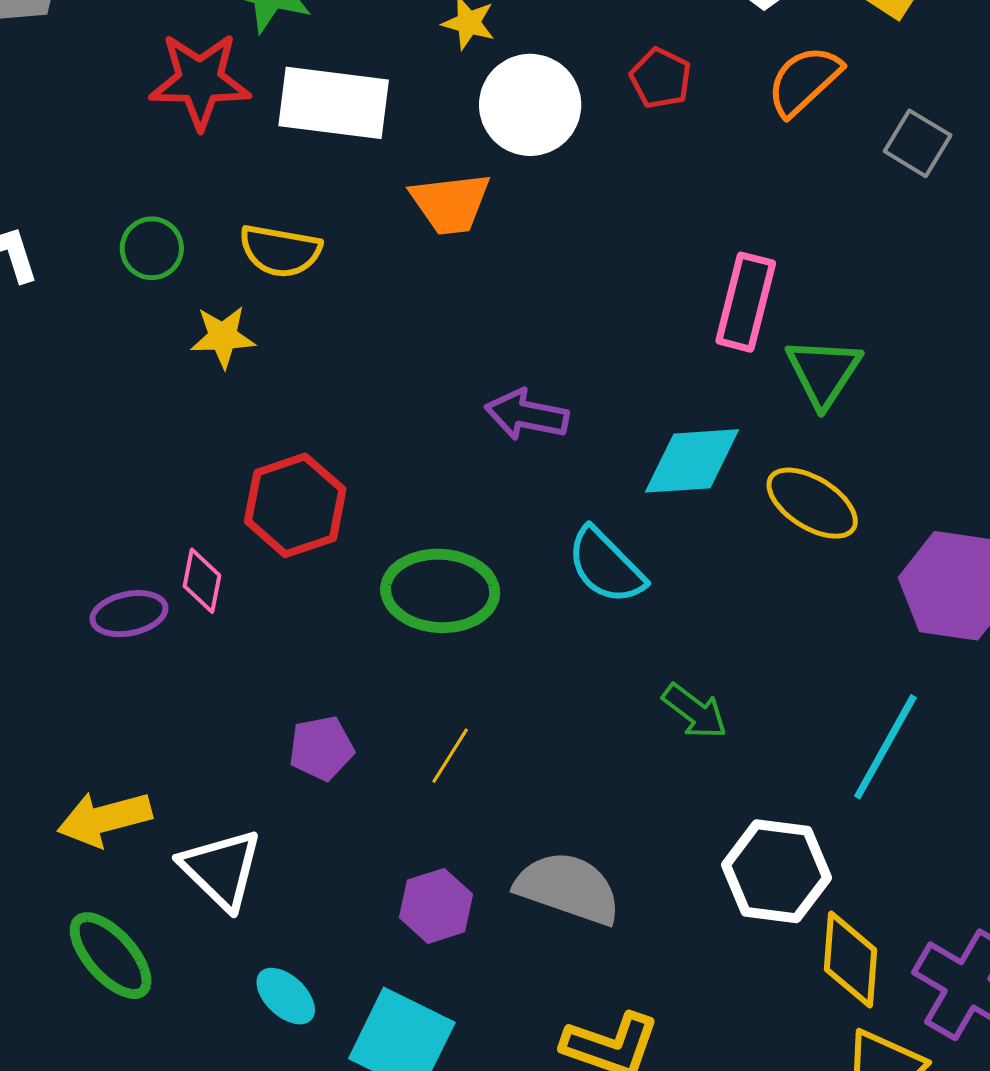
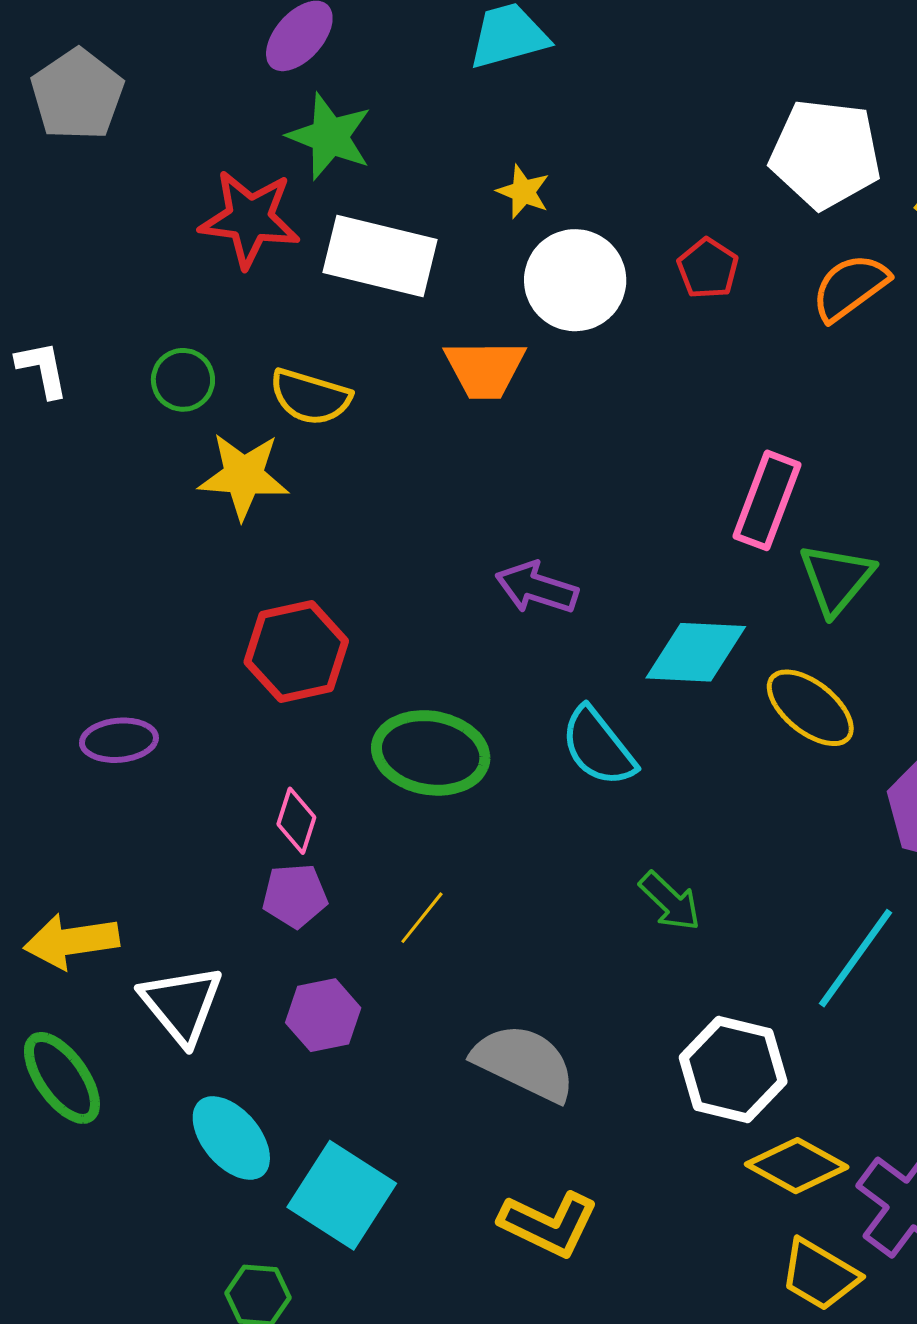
yellow star: (223, 337) -> (244, 476), size x1.4
pink diamond: (202, 581) -> (296, 821), moved
purple hexagon: (436, 906) -> (323, 1015), moved
yellow diamond: (850, 960) -> (797, 1166), turned -72
cyan ellipse: (286, 996) -> (231, 1138), size x1.4

